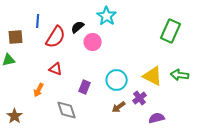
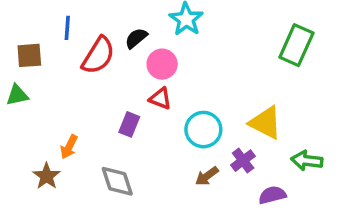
red triangle: (56, 69) -> (160, 99), moved
green arrow: (180, 75) -> (307, 161), moved
purple rectangle: (85, 87) -> (129, 124), moved
brown star: (15, 116) -> (47, 176), moved

